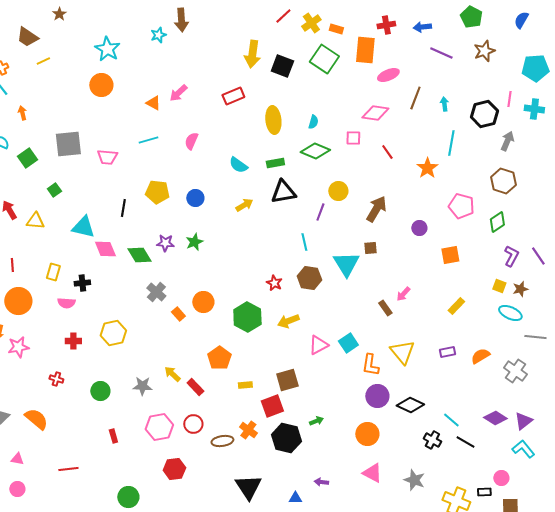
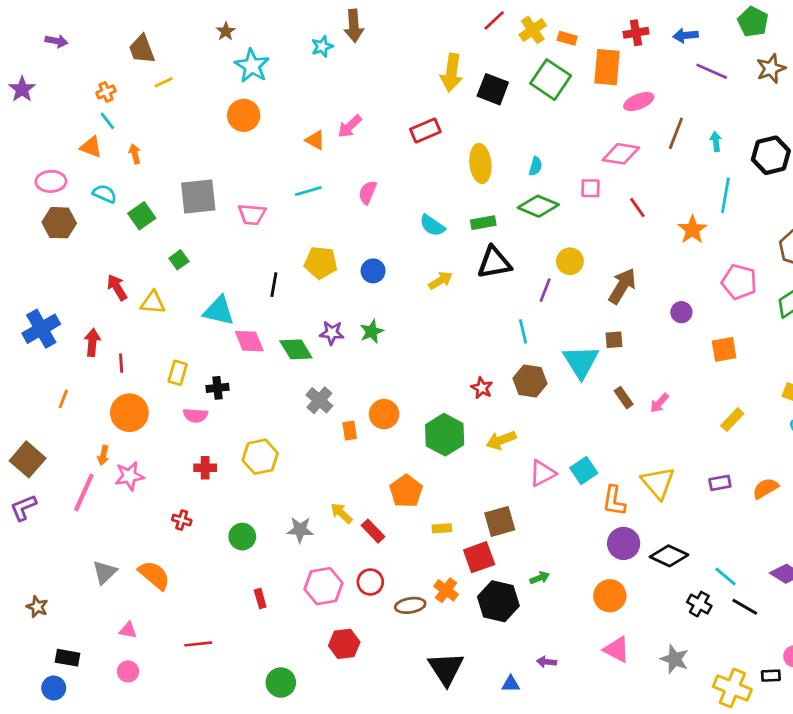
brown star: (59, 14) -> (226, 31), moved
brown trapezoid: (27, 37) -> (142, 49), turned 35
brown rectangle: (385, 308) -> (624, 398), moved
orange rectangle: (178, 314) -> (350, 431), turned 32

